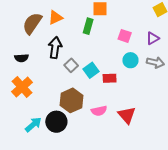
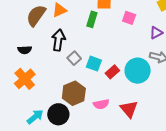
pink square: (125, 36) -> (129, 18), moved
cyan circle: (130, 60) -> (138, 71), moved, size x1.6
cyan square: (91, 70) -> (94, 64), turned -35
red rectangle: (110, 78) -> (112, 72), turned -40

